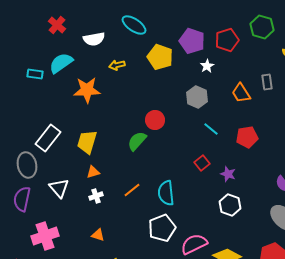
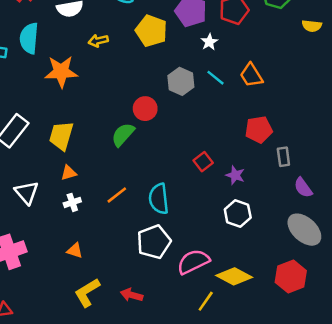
cyan semicircle: (61, 63) -> (29, 38), turned -50
gray rectangle: (267, 82) -> (283, 157), moved
gray hexagon: (197, 97) -> (181, 81), moved
cyan line: (211, 129) -> (216, 78), moved

